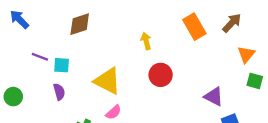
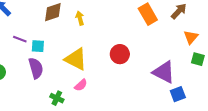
yellow arrow: (146, 41) -> (80, 18), moved
purple semicircle: (59, 92) -> (36, 68), size x1.5
purple triangle: (214, 97) -> (164, 72), size x1.4

